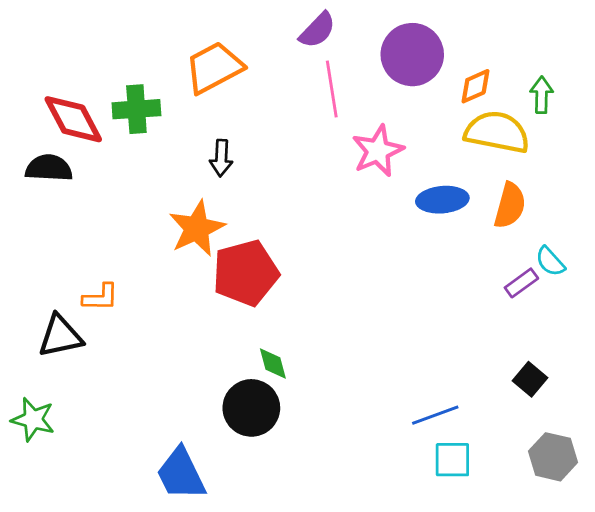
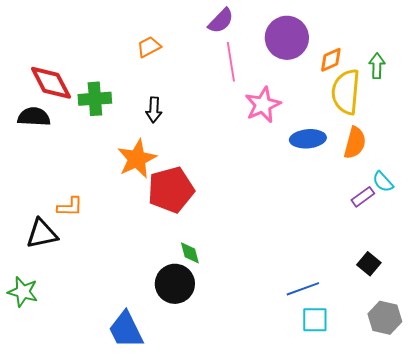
orange trapezoid: (214, 68) -> (149, 47), size x0.6
green cross: (136, 109) -> (95, 99), moved
yellow semicircle: (497, 132) -> (346, 92), turned -96

